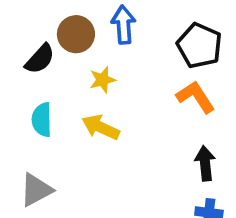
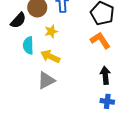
cyan semicircle: (42, 120) -> (28, 45), moved
gray triangle: (36, 190) -> (46, 80), moved

